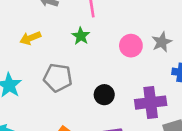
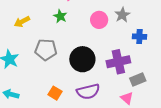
black circle: (104, 95) -> (82, 59), size x1.6

